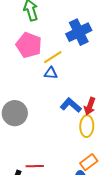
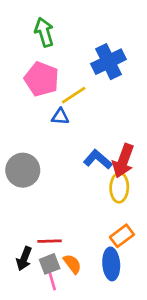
blue triangle: (51, 73) -> (60, 117), moved
red arrow: (90, 106) -> (123, 161), size x1.4

